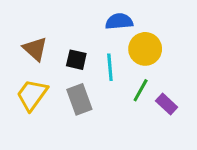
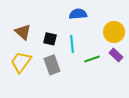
yellow circle: (145, 49) -> (114, 32), moved
green line: (141, 90) -> (92, 59), turned 42
purple rectangle: (167, 104) -> (116, 55), moved

